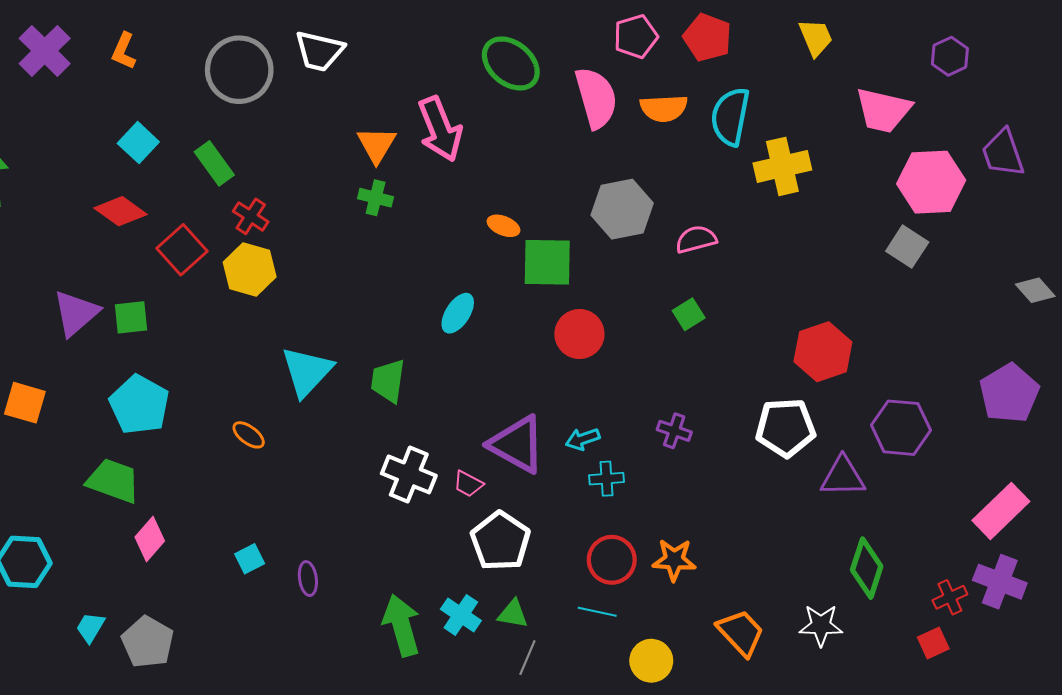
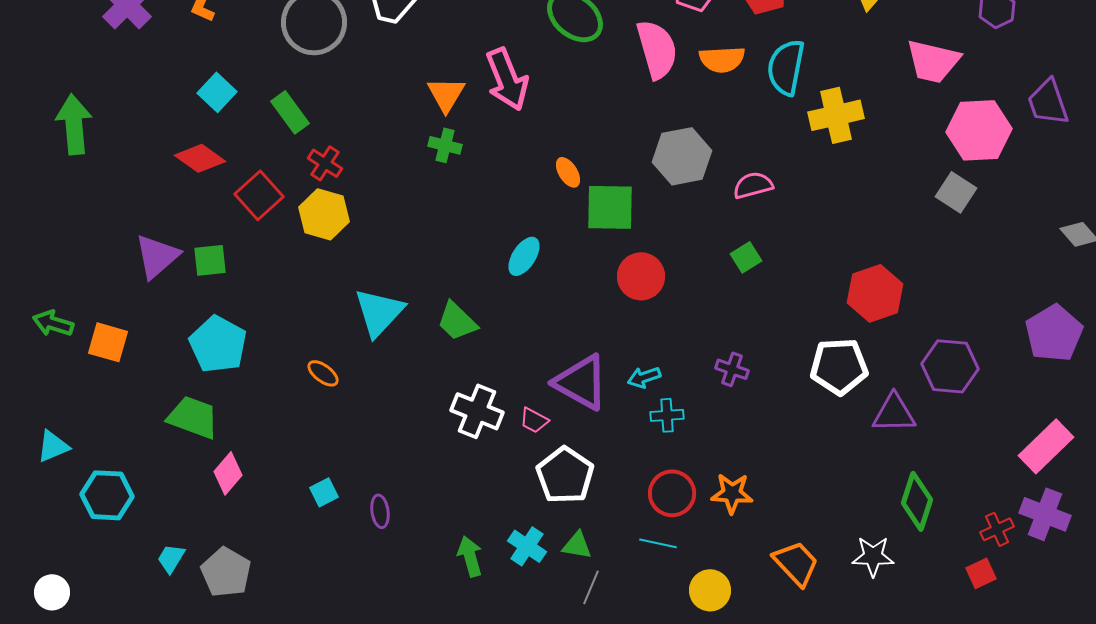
orange ellipse: (504, 226) -> (568, 172), turned 36
green trapezoid: (388, 381) -> (457, 321), turned -54
green arrow: (402, 625) -> (470, 556), size x0.7

